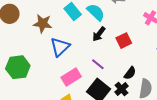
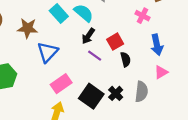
purple line: (98, 64) -> (95, 56), moved
black semicircle: (130, 73) -> (126, 59), moved, turned -48

